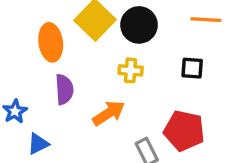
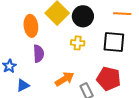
black square: (192, 68) -> (114, 42), size x1.6
orange arrow: (109, 113) -> (64, 79), moved

